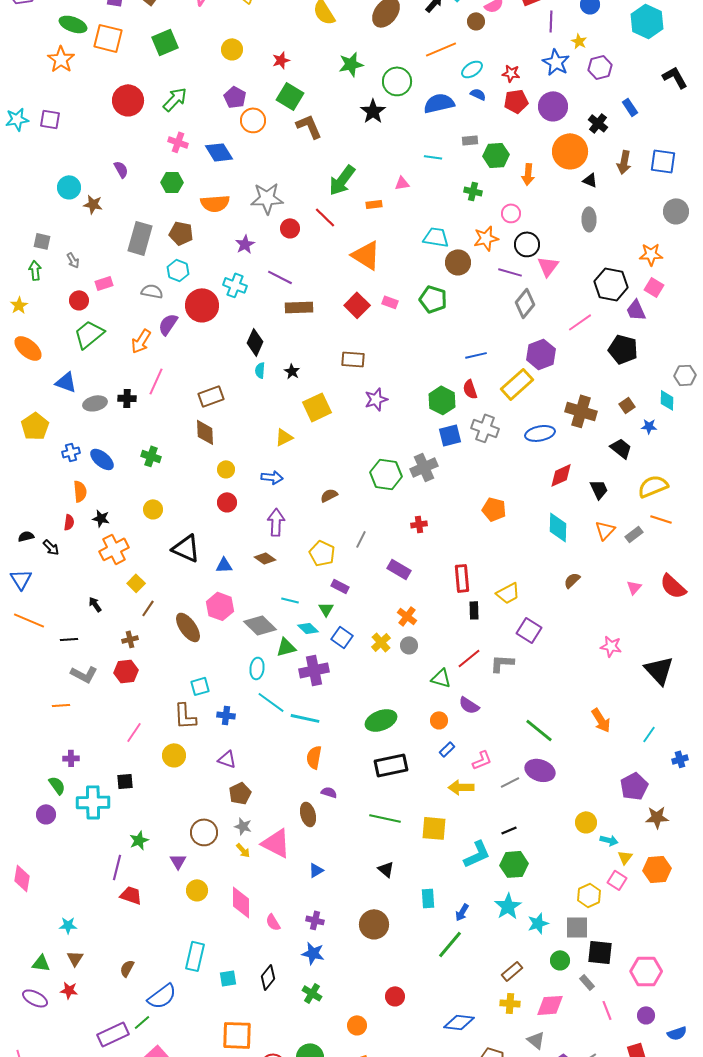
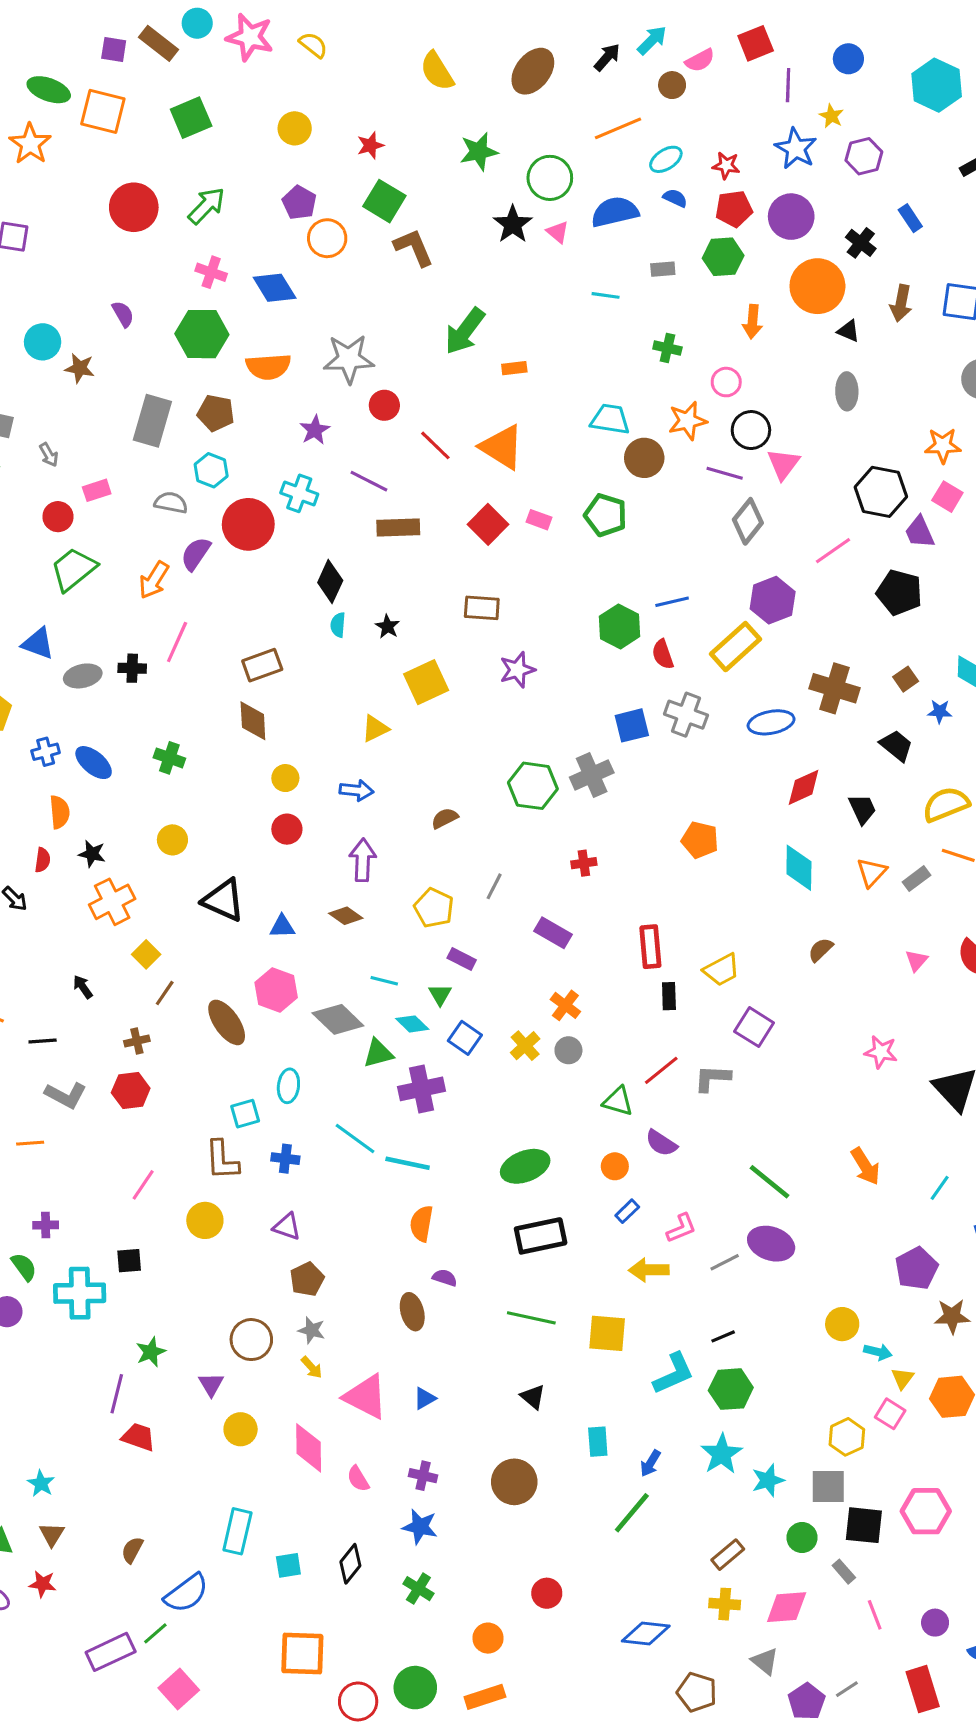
green hexagon: (496, 155) -> (723, 257), moved
green hexagon: (172, 182) -> (202, 334), size x1.5
pink triangle: (402, 183) -> (558, 232), moved, turned 49
red line: (325, 217) -> (435, 445), moved
green hexagon: (442, 400) -> (619, 626), moved
cyan ellipse: (257, 668) -> (288, 1086), moved
pink triangle: (276, 843) -> (366, 1397), moved
cyan star: (68, 925) -> (41, 1483), turned 30
pink hexagon: (646, 971) -> (926, 1511), moved

